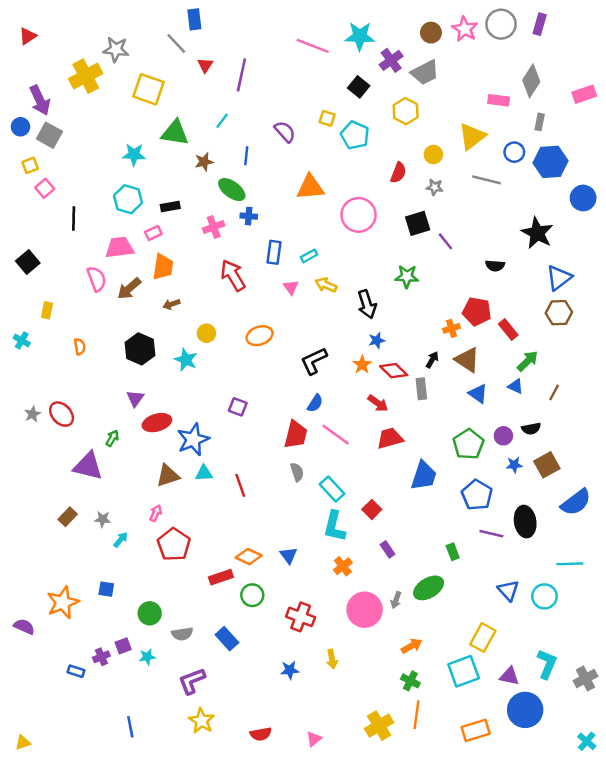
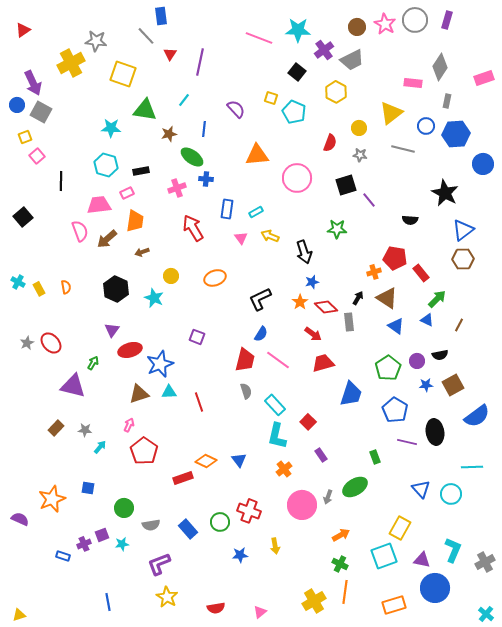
yellow rectangle: (47, 310) -> (39, 289), moved, turned -40
green circle: (252, 595) -> (220, 522), moved

